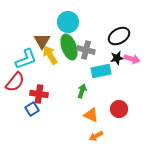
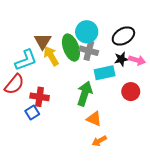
cyan circle: (68, 22) -> (87, 32), moved
green arrow: (82, 91) -> (85, 94), size x1.6
red circle: (119, 109) -> (131, 92), moved

